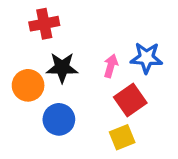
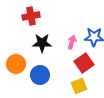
orange circle: (28, 85) -> (16, 64), moved

